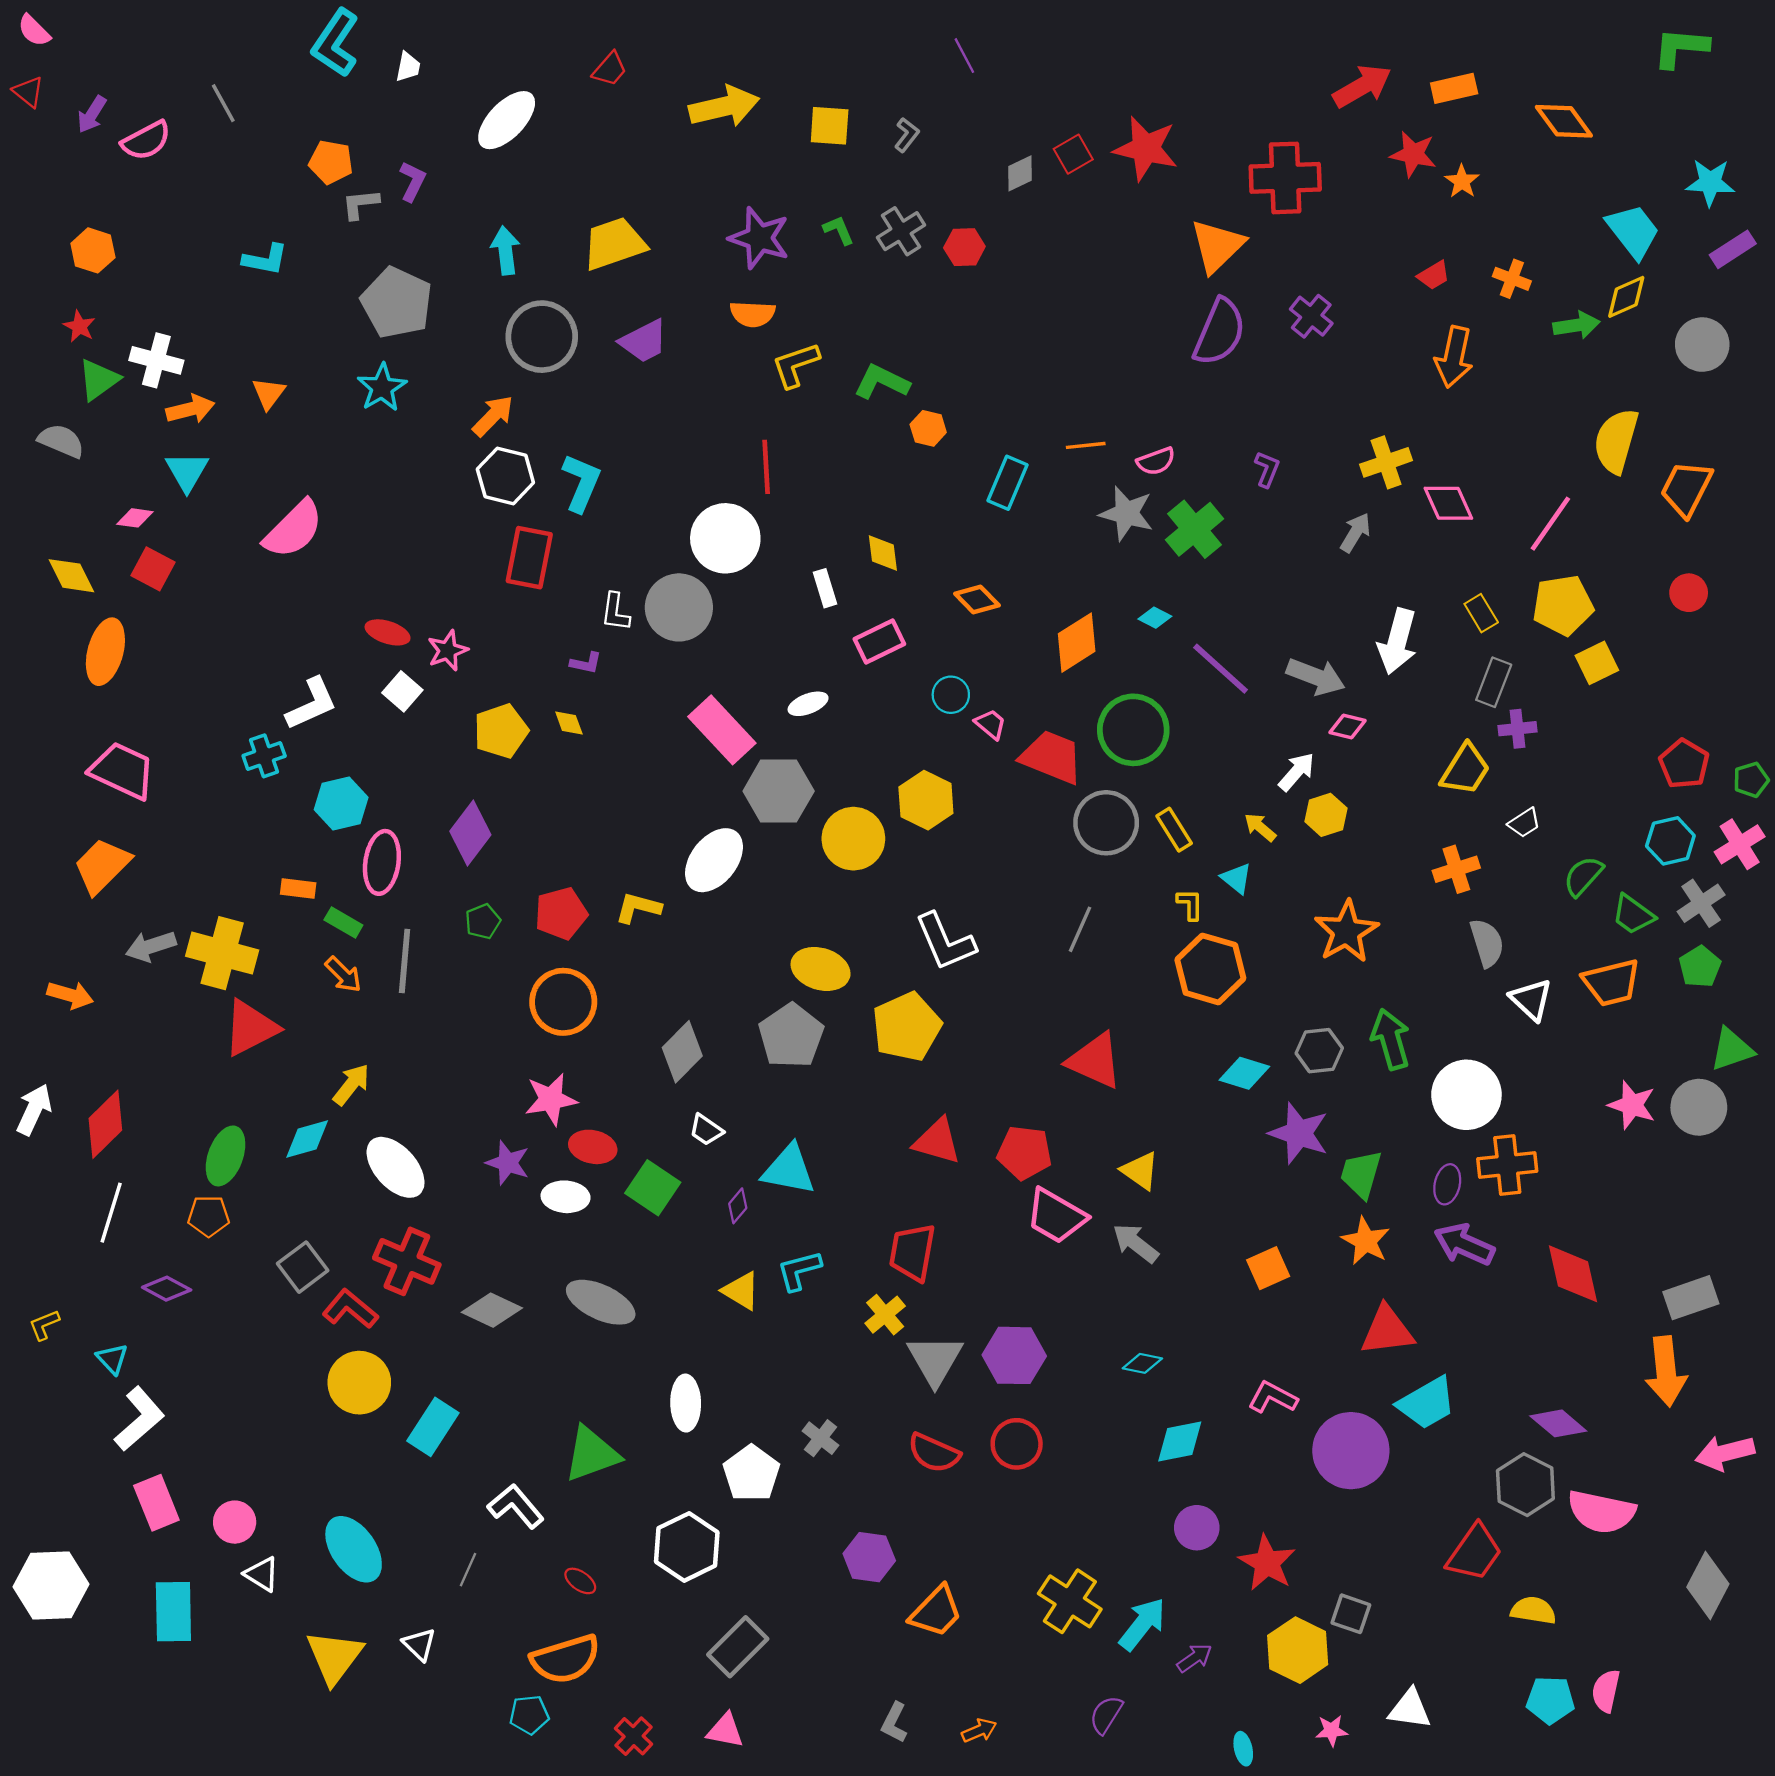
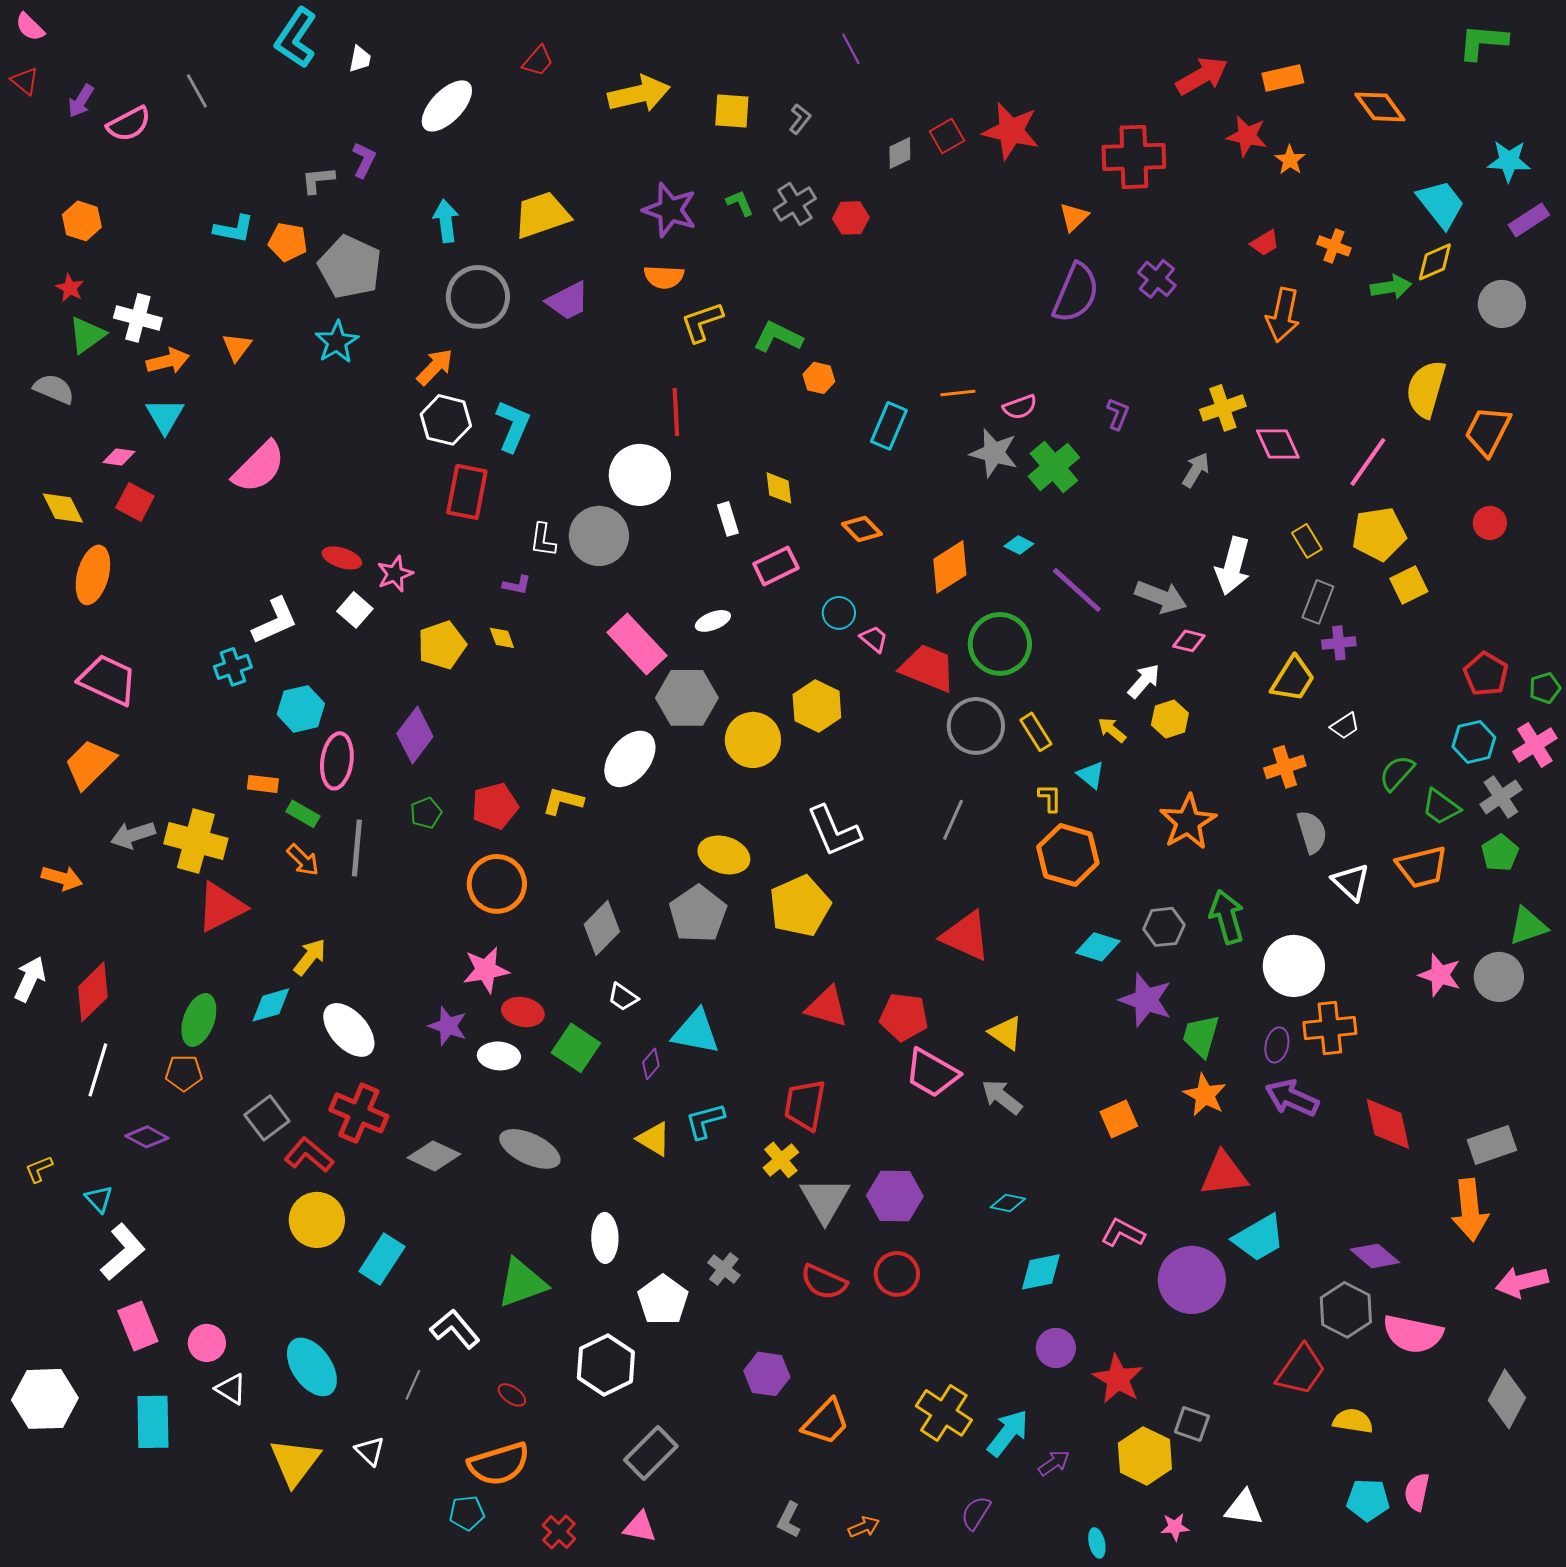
orange pentagon: (331, 162) -> (288, 242), moved
orange triangle: (1217, 246) -> (1074, 217), size x0.6

